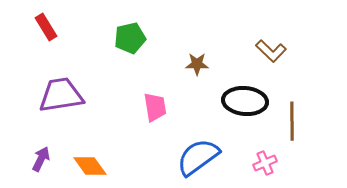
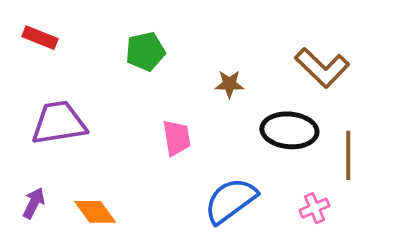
red rectangle: (46, 27) -> (40, 38), turned -36
brown L-shape: (271, 51) -> (322, 68), size x1.4

